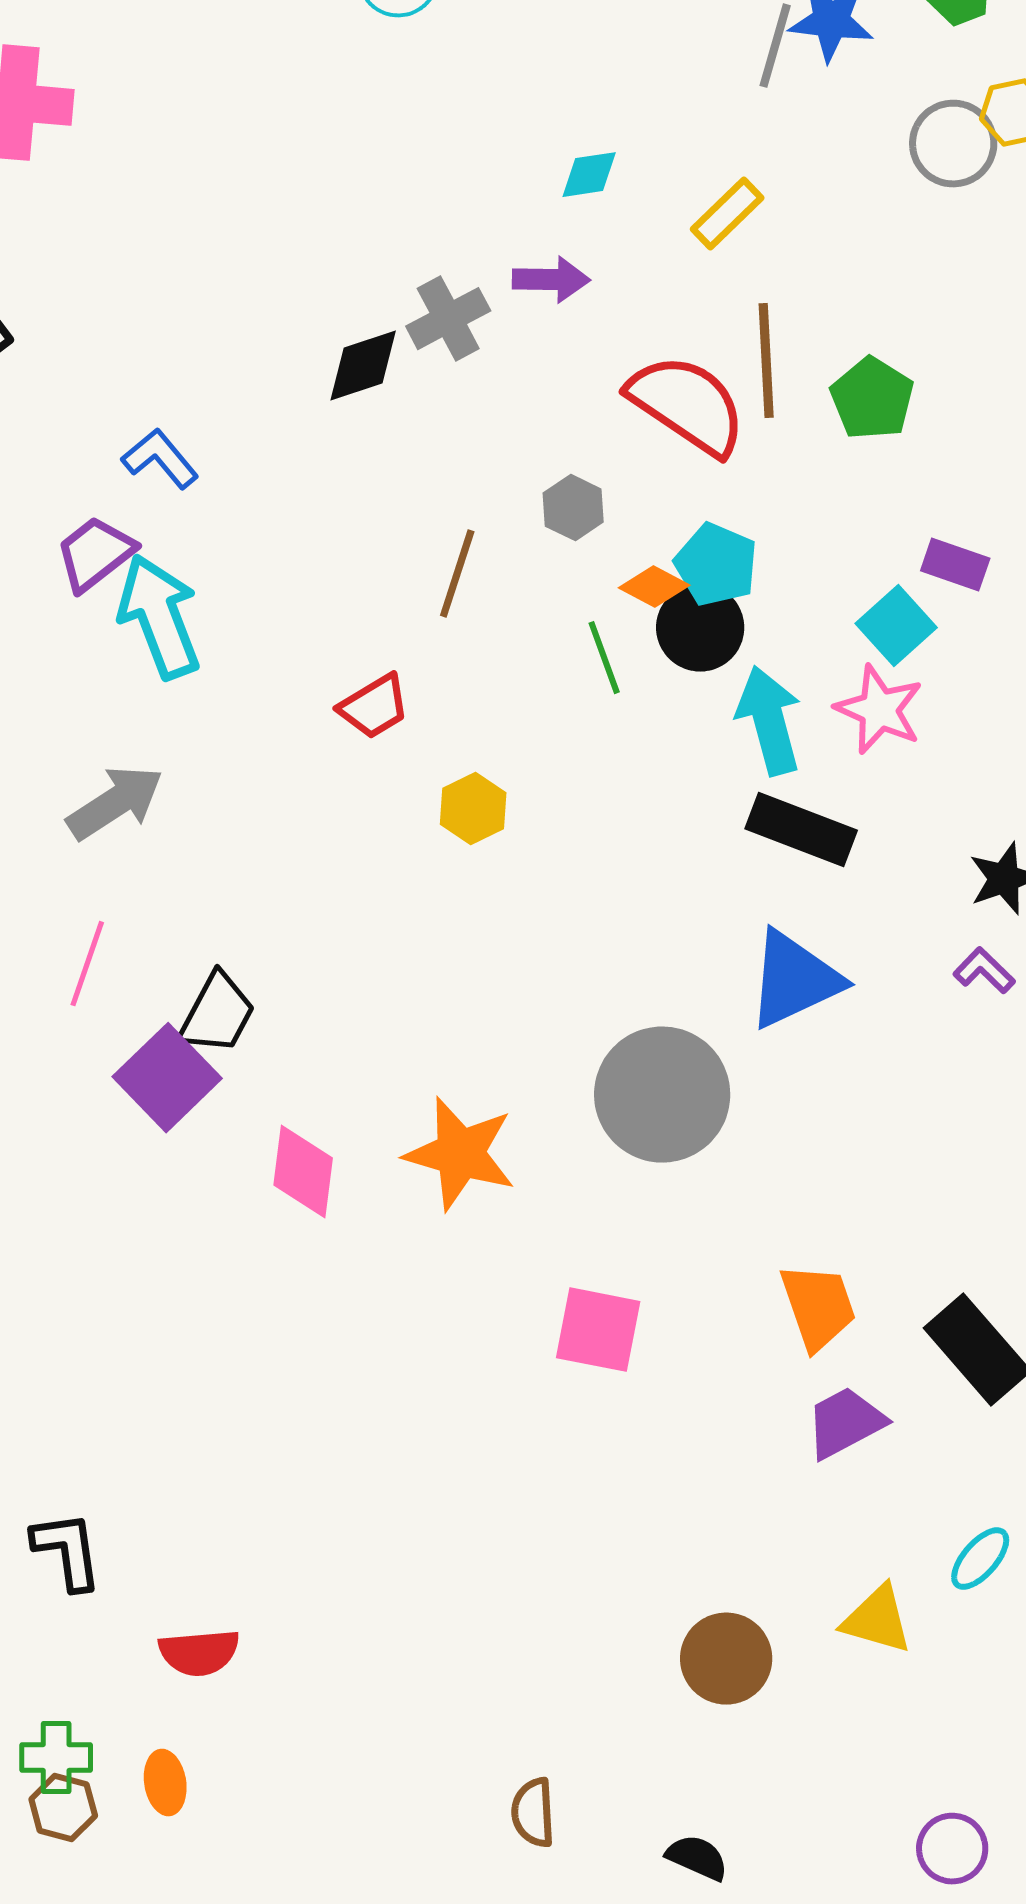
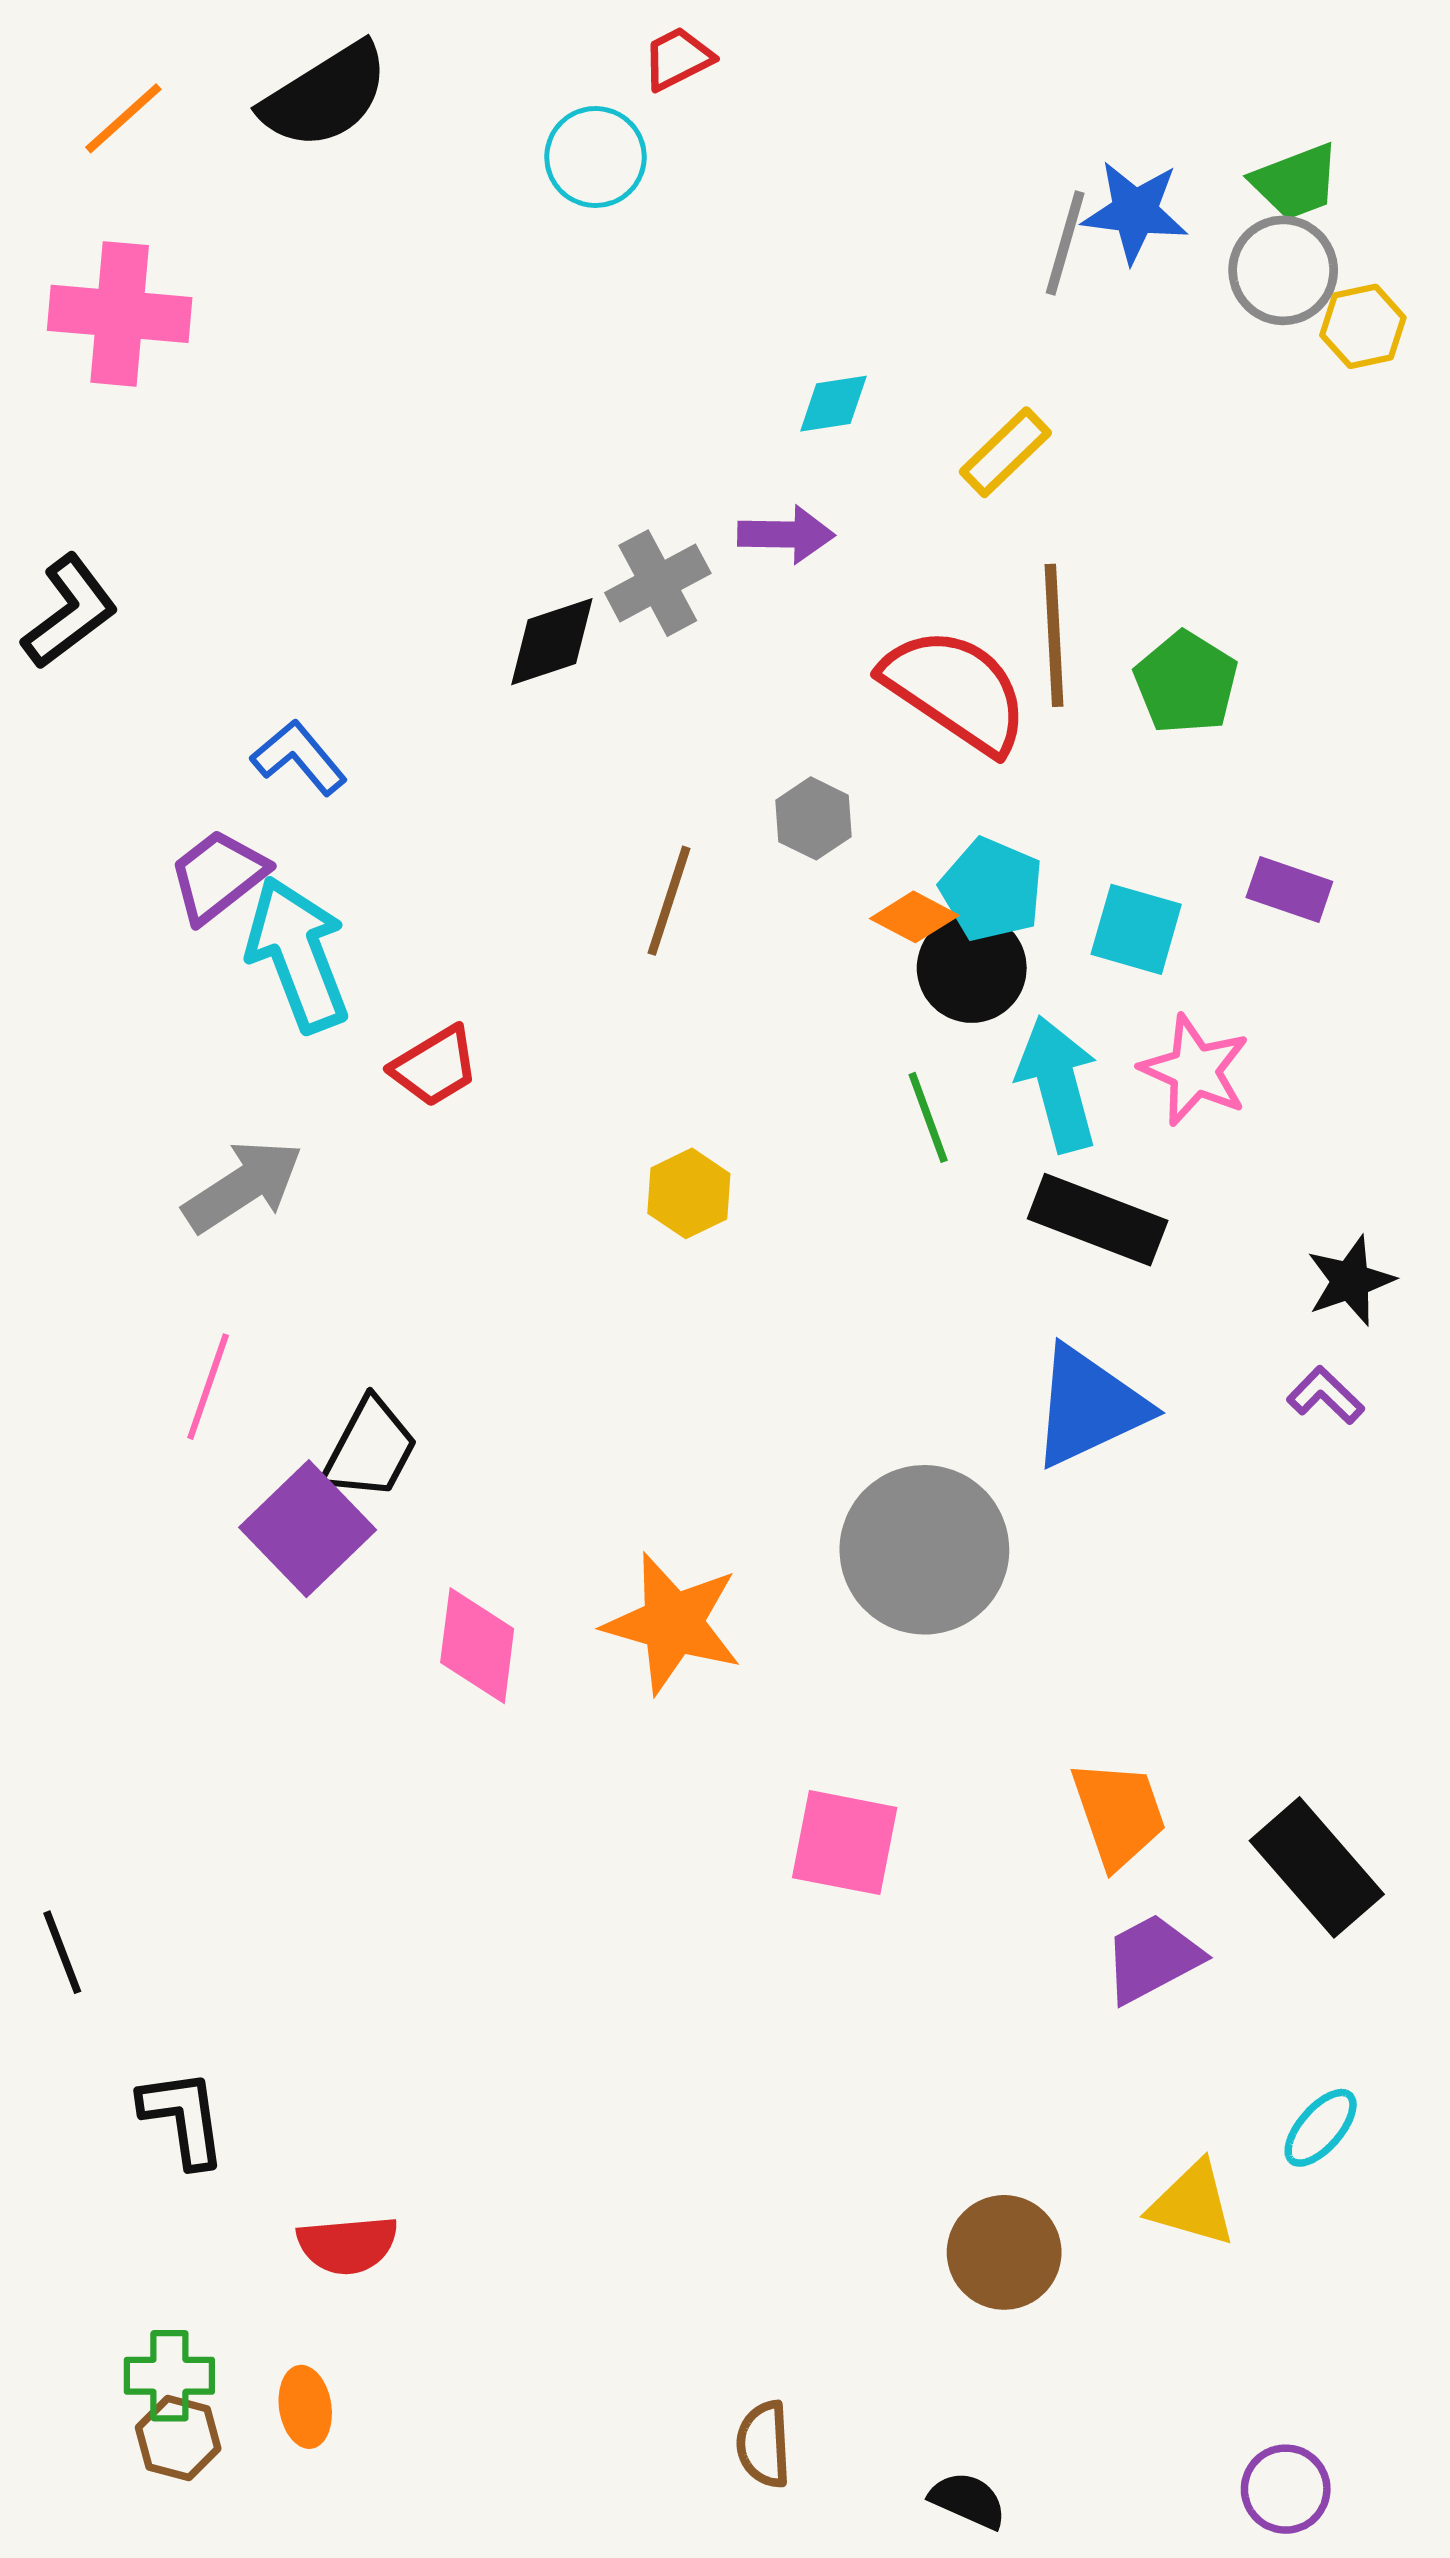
gray circle: (953, 144) -> (1283, 270), moved
cyan square: (896, 626) -> (1136, 929), moved, turned -32
green line: (604, 658) -> (928, 1117), moved
red trapezoid: (374, 707) -> (435, 1066), moved

